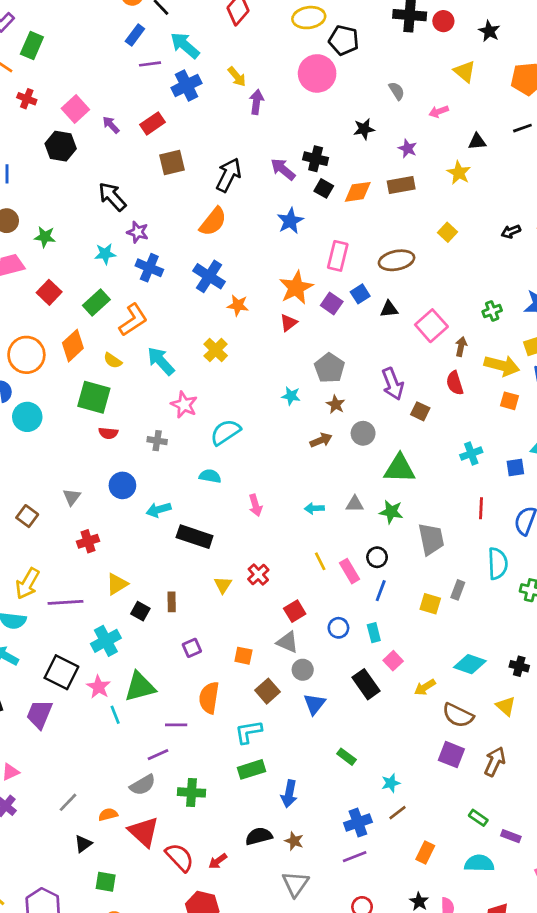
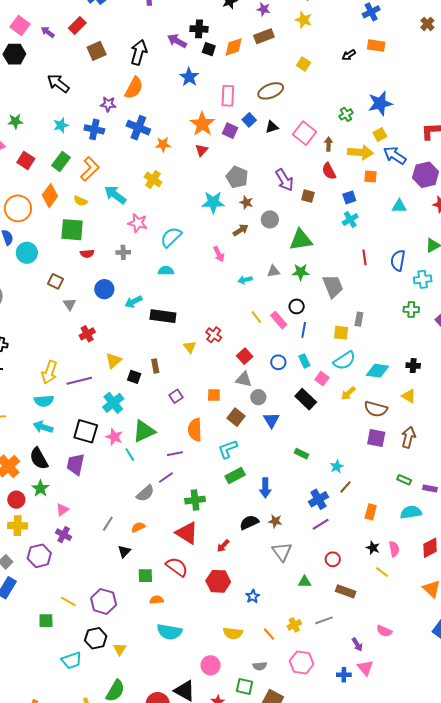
purple star: (138, 232) -> (108, 104), moved
cyan star: (291, 396) -> (213, 202), size x1.6
blue square: (515, 467) -> (349, 197), moved
pink arrow: (255, 505) -> (219, 254), moved
brown square: (27, 516) -> (55, 281), moved
cyan semicircle: (498, 564) -> (344, 361), moved, turned 70
gray semicircle: (143, 785) -> (145, 493), moved
red triangle: (144, 832) -> (187, 533), moved
red semicircle: (180, 857) -> (177, 567), moved

